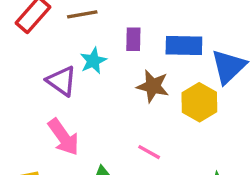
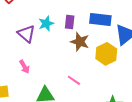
purple rectangle: (133, 39) -> (70, 22), moved
pink arrow: (64, 137) -> (24, 67), size x0.6

